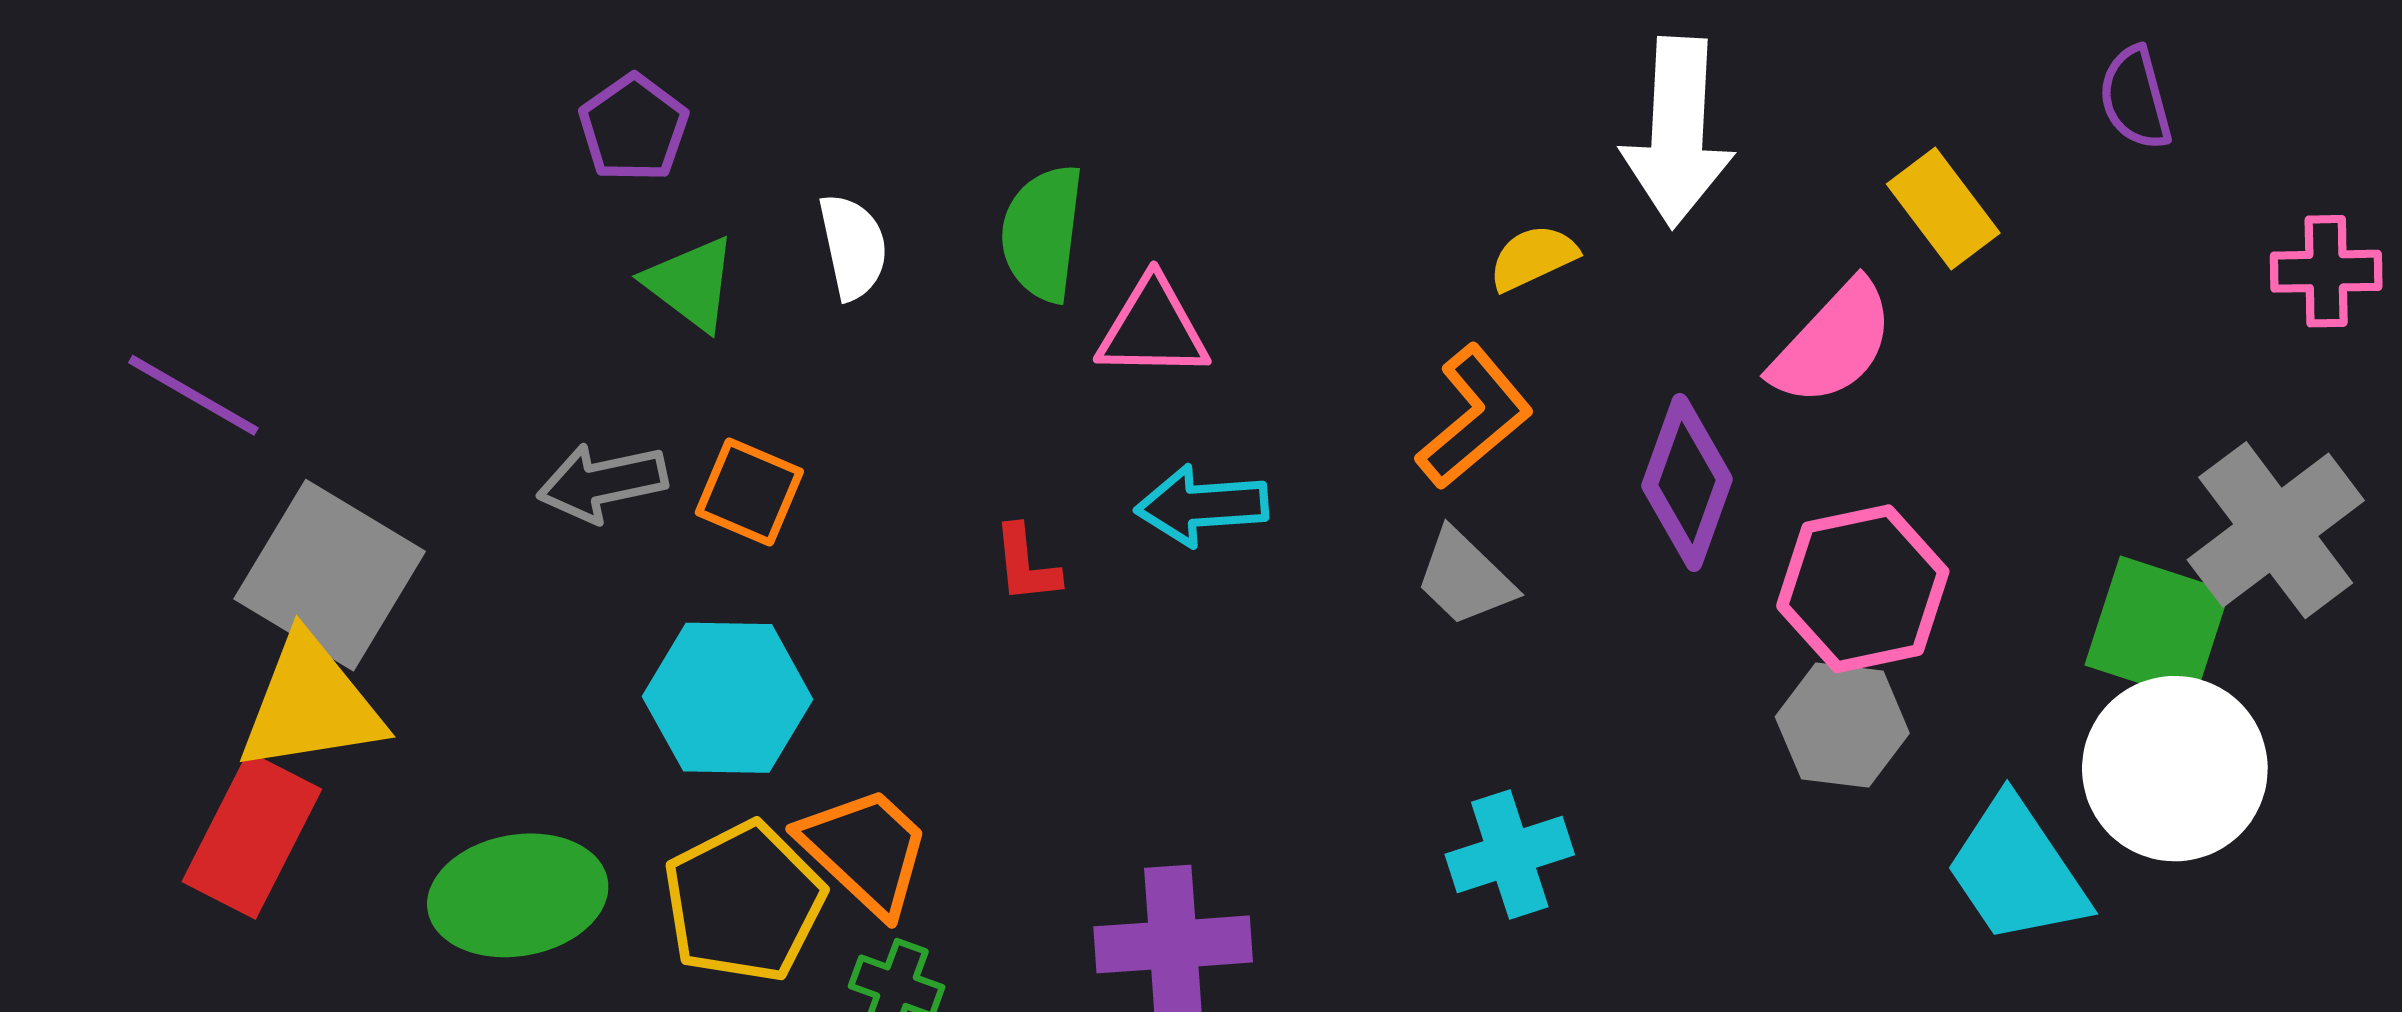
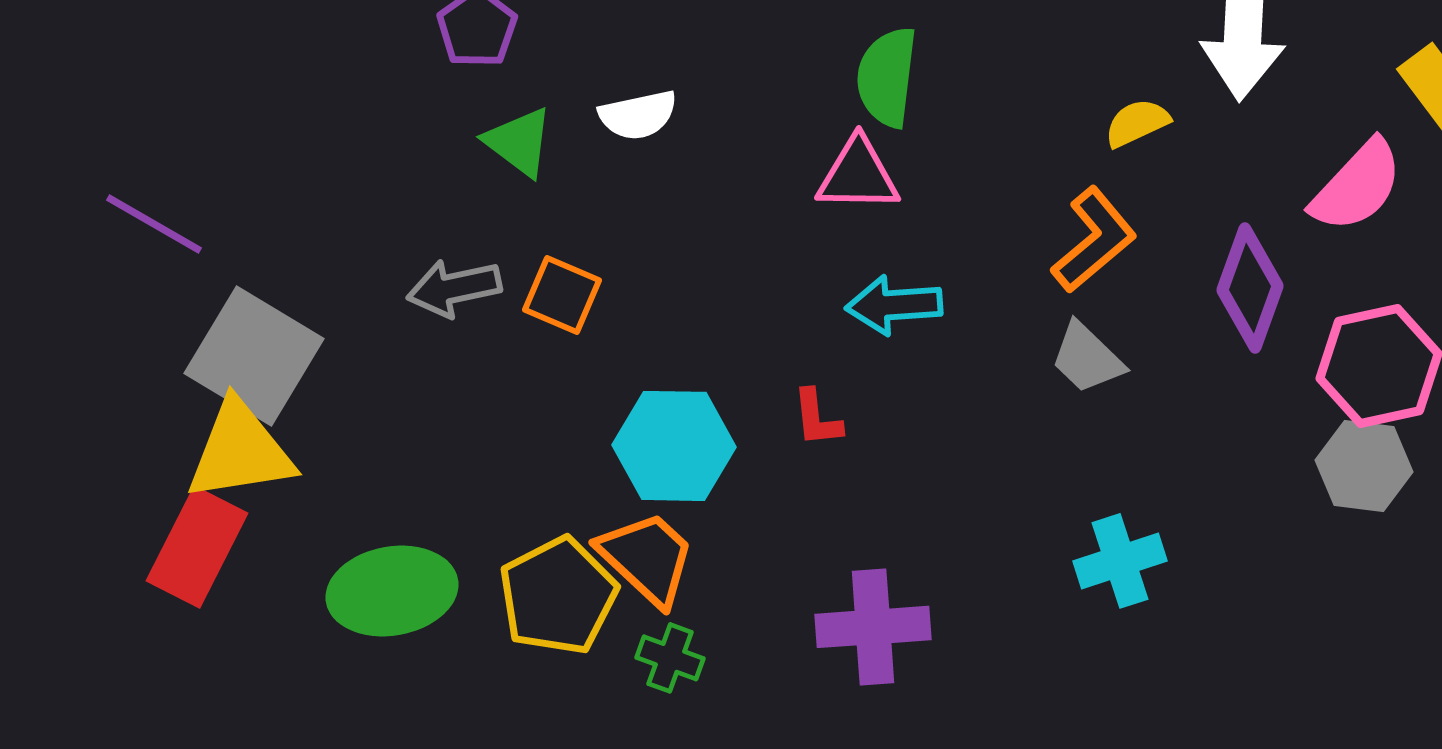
green semicircle: (1042, 233) -> (887, 77), moved
white semicircle: (853, 247) -> (638, 115), turned 90
red L-shape: (1026, 564) -> (817, 418), moved
cyan hexagon: (728, 698) -> (674, 446), moved

